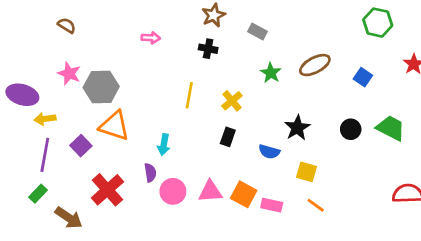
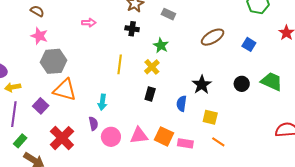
brown semicircle: (67, 25) -> (37, 11), moved
green star: (271, 73) -> (161, 45), moved
pink star: (69, 74) -> (39, 36), moved
blue semicircle: (269, 152) -> (182, 104), turned 84
green rectangle: (38, 194) -> (20, 141), moved

